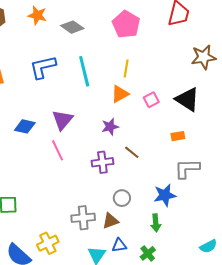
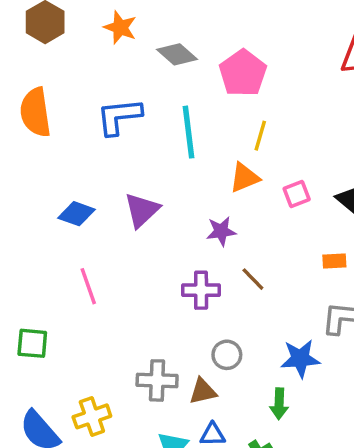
pink pentagon: (126, 24) -> (243, 73), moved
pink line: (58, 150) -> (88, 286), moved

